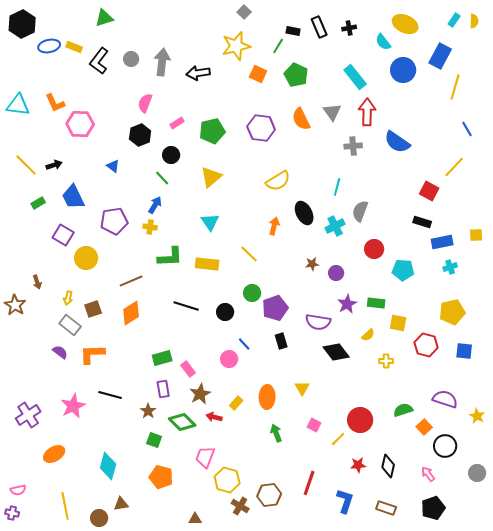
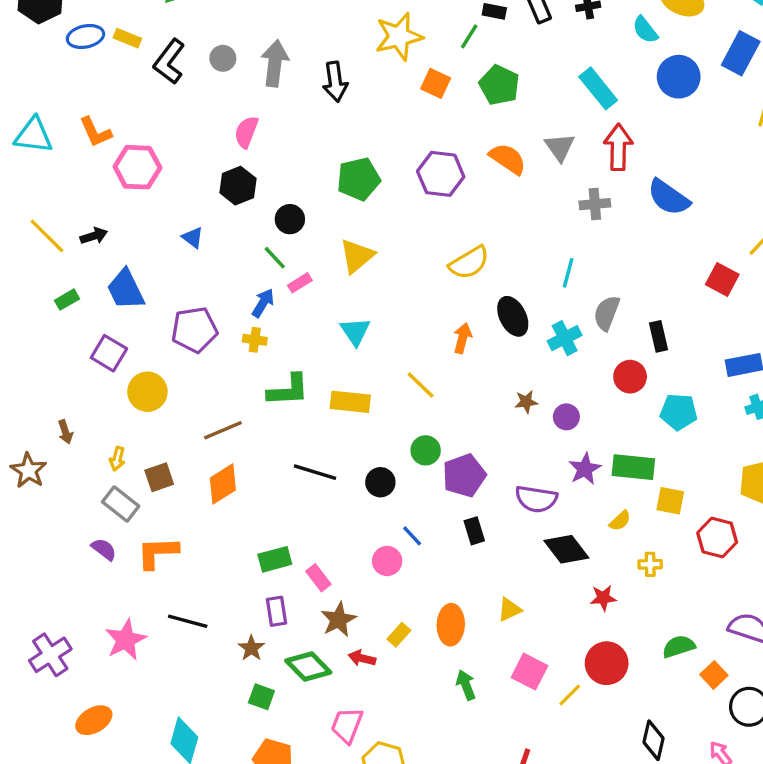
black arrow: (198, 73) -> (335, 82), turned -90
orange semicircle: (301, 119) -> (508, 159), turned 150
pink rectangle: (177, 123) -> (300, 283), moved
black rectangle: (422, 222) -> (659, 336), moved, turned 60
green rectangle: (376, 303) -> (633, 467), size x1.4
yellow triangle: (302, 388) -> (509, 610), turned 35
pink square: (314, 425) -> (530, 672), size x1.5
red star: (358, 465) -> (603, 598), moved

